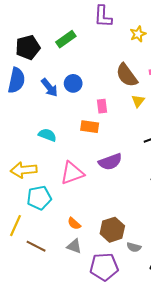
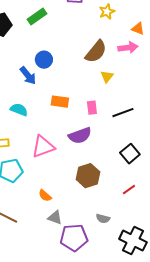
brown semicircle: (127, 75) -> (96, 52), turned -105
blue arrow: (49, 88) -> (28, 76), moved
pink rectangle: (102, 106) -> (92, 108), moved
brown hexagon: (112, 230) -> (88, 176), moved
gray triangle: (74, 246) -> (55, 218), moved

